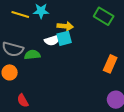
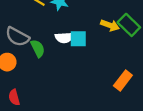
yellow arrow: (65, 26) -> (110, 25), moved
green semicircle: (32, 55) -> (38, 48), turned 56

